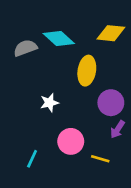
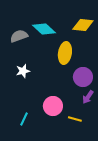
white star: (49, 103) -> (23, 71), moved

